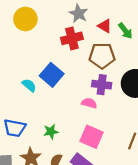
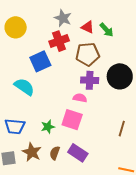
blue square: (52, 75) -> (40, 61), moved, turned 30
cyan semicircle: (29, 85) -> (24, 87), size x1.5
pink square: (91, 137) -> (72, 120), moved

